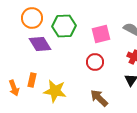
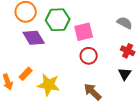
pink square: (101, 34) -> (84, 32), moved
orange rectangle: (32, 80) -> (26, 74), turned 32

